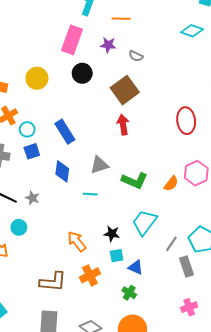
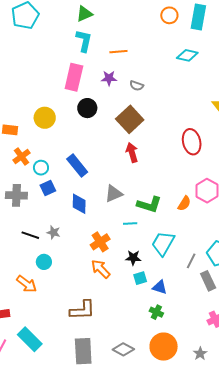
cyan line: (90, 194) -> (130, 224), moved
orange cross: (90, 275) -> (100, 242), moved

